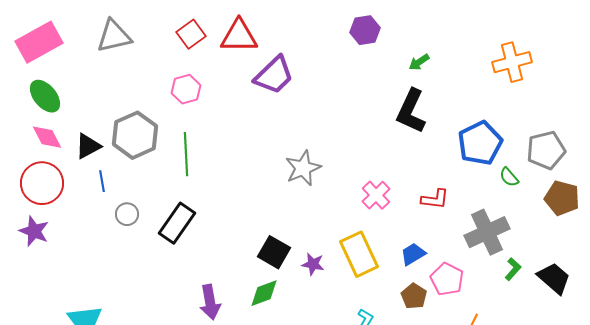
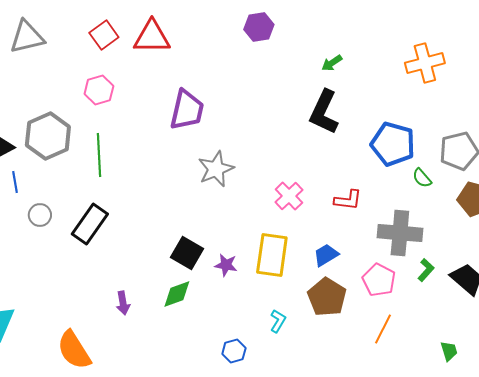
purple hexagon: (365, 30) -> (259, 27), moved
purple trapezoid: (274, 75) -> (187, 110), moved, turned -33
blue pentagon: (480, 143) -> (393, 144), turned -30
gray cross: (487, 232) -> (400, 233), turned 30
yellow rectangle: (359, 254) -> (272, 255), turned 33
pink pentagon: (447, 279) -> (379, 280), moved
brown pentagon: (414, 296) -> (327, 297), size x1.5
purple arrow: (210, 302) -> (123, 303), size x0.7

